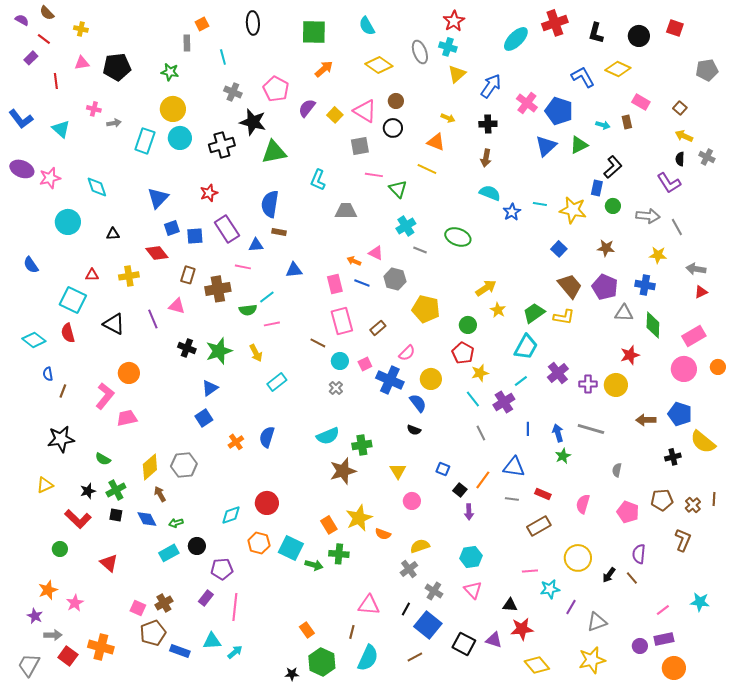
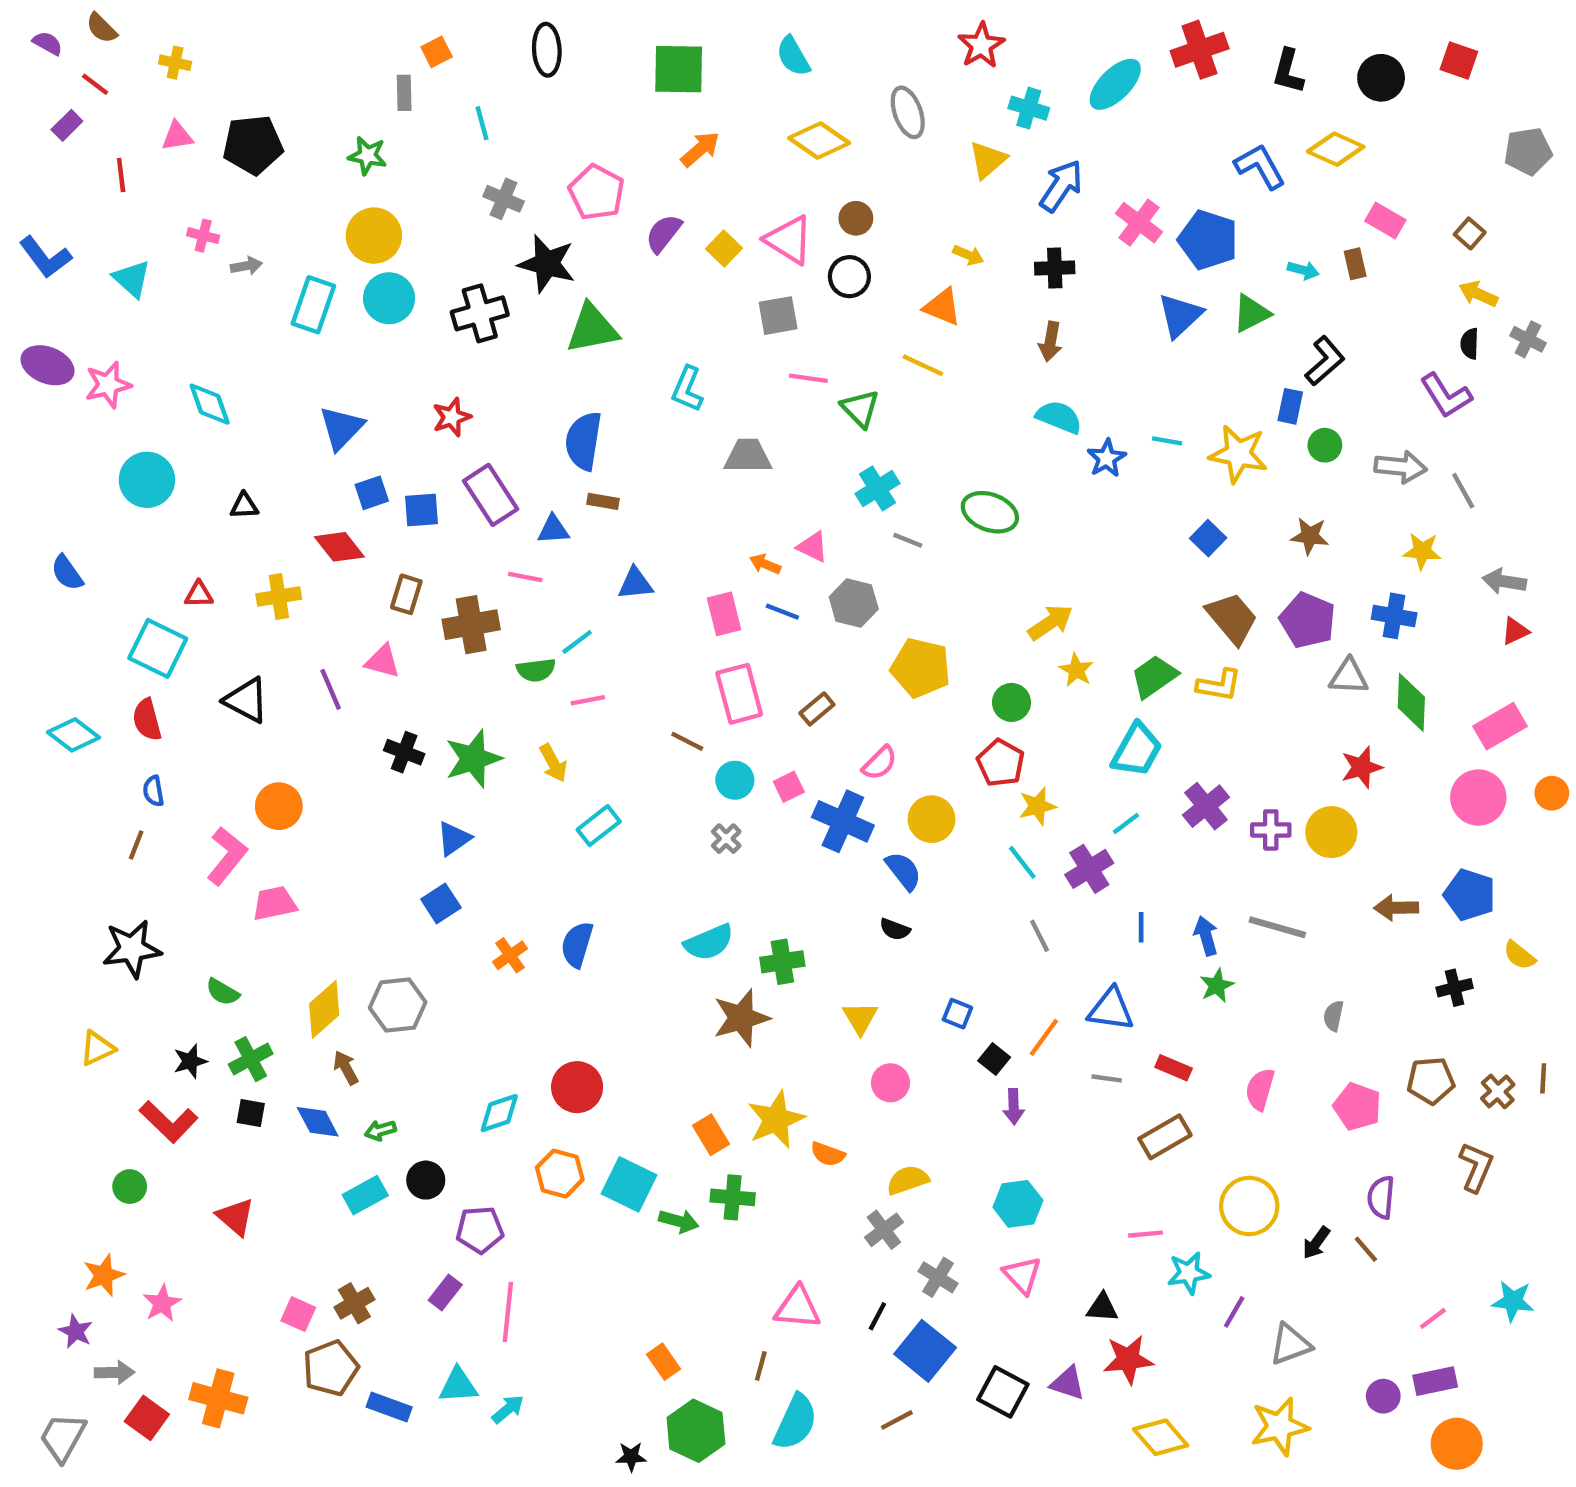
cyan cross: (448, 47) -> (1029, 108), moved
blue semicircle: (48, 374) -> (153, 791), moved
yellow semicircle: (703, 442) -> (1519, 955), size x0.6

